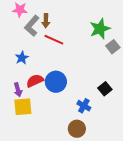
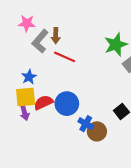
blue cross: (84, 106) -> (86, 124), moved
yellow square: (23, 107) -> (26, 97), moved
brown circle: (77, 129) -> (97, 131), moved

